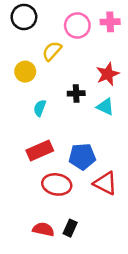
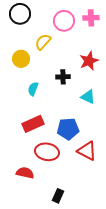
cyan triangle: (105, 107) -> (88, 97), moved
black rectangle: (70, 228) -> (58, 196), moved
red semicircle: (43, 229) -> (25, 173), moved

